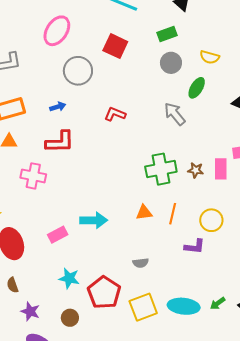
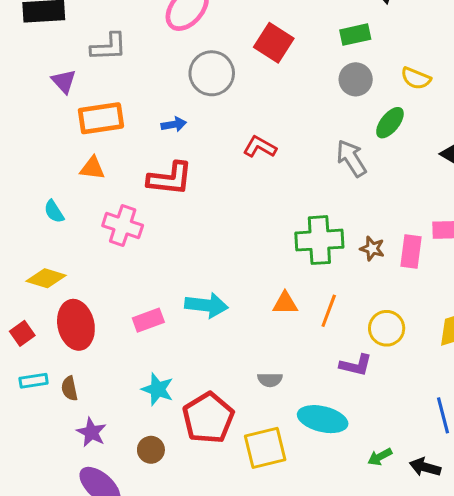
cyan ellipse: (184, 306) -> (323, 419), moved

